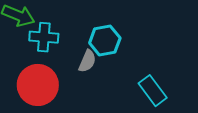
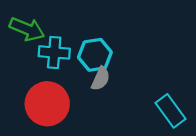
cyan hexagon: (105, 41) -> (95, 55), moved

